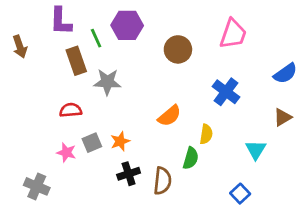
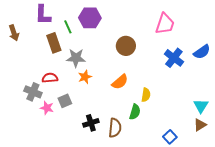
brown circle: (178, 49) -> (126, 46), moved
blue cross: (226, 92) -> (174, 58), moved
brown triangle: (283, 117) -> (200, 125), moved
orange star: (120, 141) -> (85, 77), moved
cyan triangle: (256, 150) -> (201, 106), moved
gray cross: (37, 186) -> (33, 92), moved

